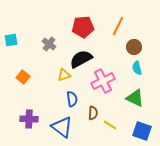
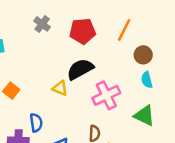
gray cross: (49, 44) -> (42, 24), moved
yellow triangle: (64, 75) -> (60, 88), turned 40
blue semicircle: (72, 99) -> (36, 123), moved

